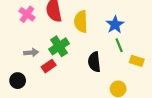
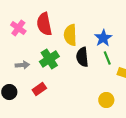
black semicircle: (94, 62) -> (82, 57), moved
red rectangle: (49, 66) -> (39, 89), moved

